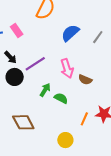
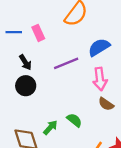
purple line: (35, 64) -> (66, 63), moved
pink arrow: (67, 68) -> (100, 79), moved
green arrow: (45, 90) -> (50, 128), moved

